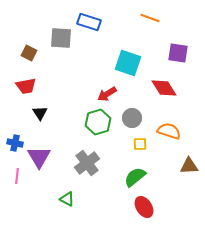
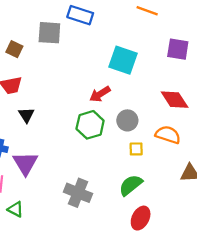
red diamond: (164, 88) -> (175, 100), moved
gray cross: (87, 163) -> (78, 193), moved, turned -30
green triangle: (67, 199) -> (15, 209), moved
red ellipse: (144, 207) -> (141, 218), turned 60

